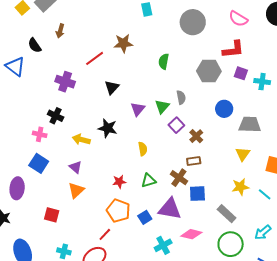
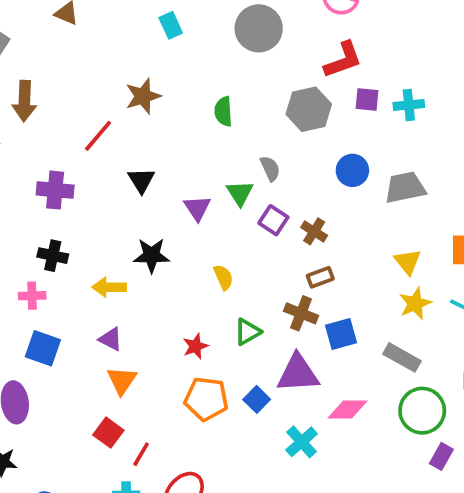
brown arrow: (60, 31) -> (24, 101), size x1.5
yellow triangle: (243, 154) -> (408, 262), moved
red square: (52, 215) -> (108, 433), moved, turned 35
red line: (105, 234) -> (141, 454), moved

